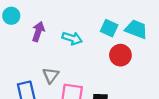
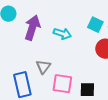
purple arrow: (38, 32) -> (32, 28), size x1.4

